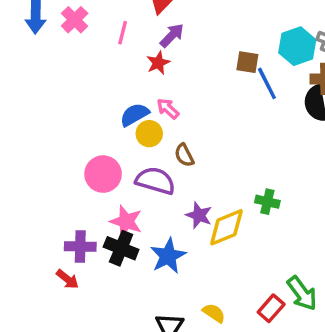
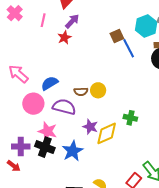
brown square: (247, 62) -> (117, 36), turned -32
pink arrow: (168, 109) -> (18, 74), moved, size x1.5
blue semicircle: (135, 115) -> (50, 83), moved
yellow circle: (149, 134) -> (98, 90), moved
brown semicircle: (184, 155) -> (81, 92), turned -64

